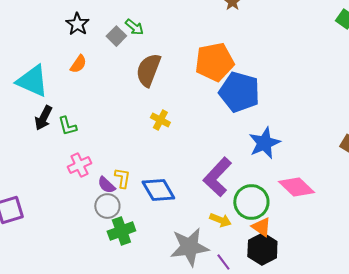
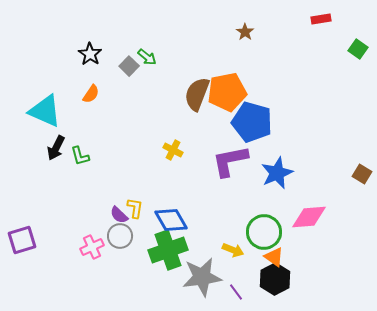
brown semicircle: (148, 70) -> (197, 94), moved
pink cross: (79, 165) -> (92, 247), moved
purple L-shape: (217, 177) -> (230, 161), moved, turned 36
pink diamond: (296, 187) -> (309, 217), turned -48
green cross: (121, 231) -> (168, 250), moved, size x1.4

